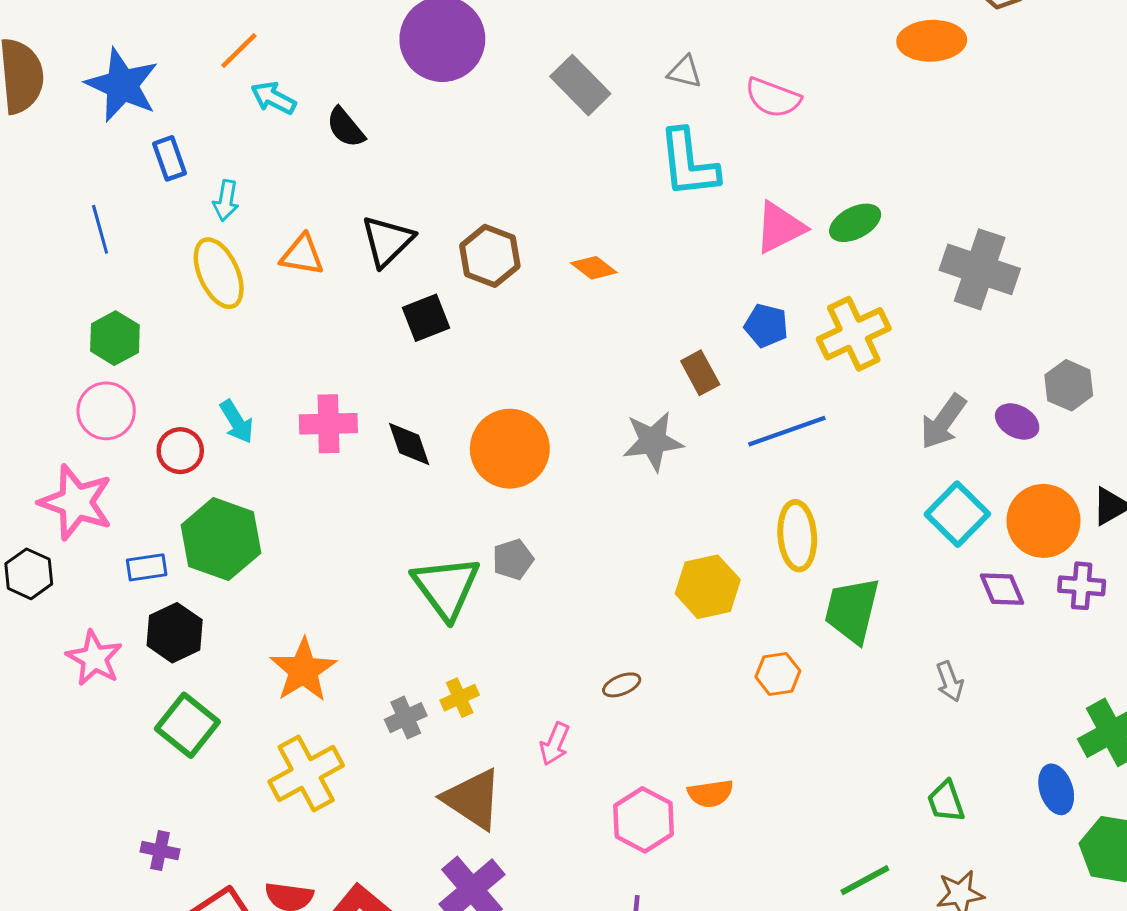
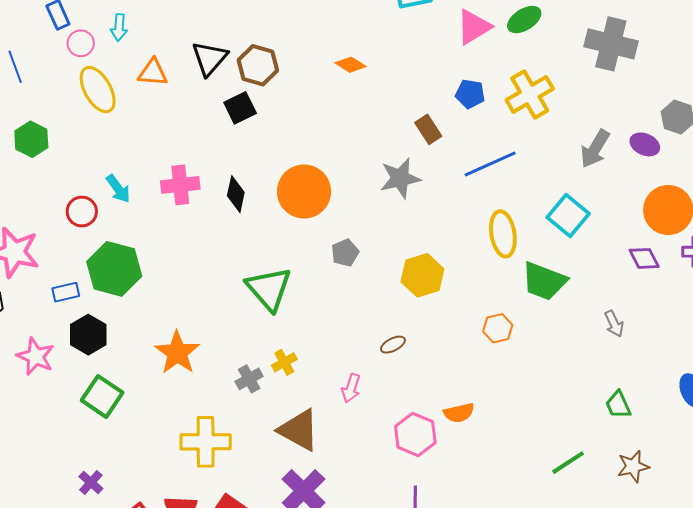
cyan arrow: (226, 200) -> (119, 27), moved
brown hexagon: (490, 256) -> (258, 65), moved
pink circle: (106, 411) -> (81, 43), moved, size x0.7
black diamond: (409, 444) -> (236, 194), turned 36
cyan square: (957, 514) -> (568, 216), moved
gray pentagon: (513, 559) -> (345, 253), moved
yellow hexagon: (708, 587) -> (422, 275), moved
green trapezoid: (852, 610) -> (544, 281), turned -78
yellow cross: (306, 774) -> (206, 442), moved, turned 33
purple cross: (160, 851) -> (91, 483), turned 35

